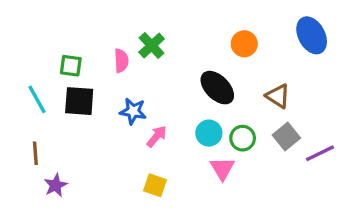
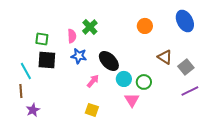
black ellipse: (217, 88) -> (109, 61), moved
cyan line: (37, 99) -> (26, 71), moved
blue star: (133, 111) -> (79, 56), moved
gray square: (286, 136) -> (186, 67), moved

